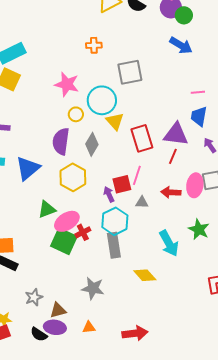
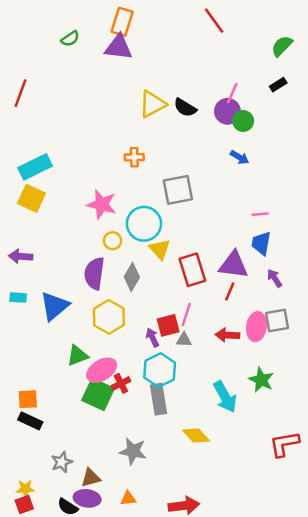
blue arrow: (181, 45) -> (240, 157), size x0.7
gray triangle: (142, 202) -> (184, 340), moved

